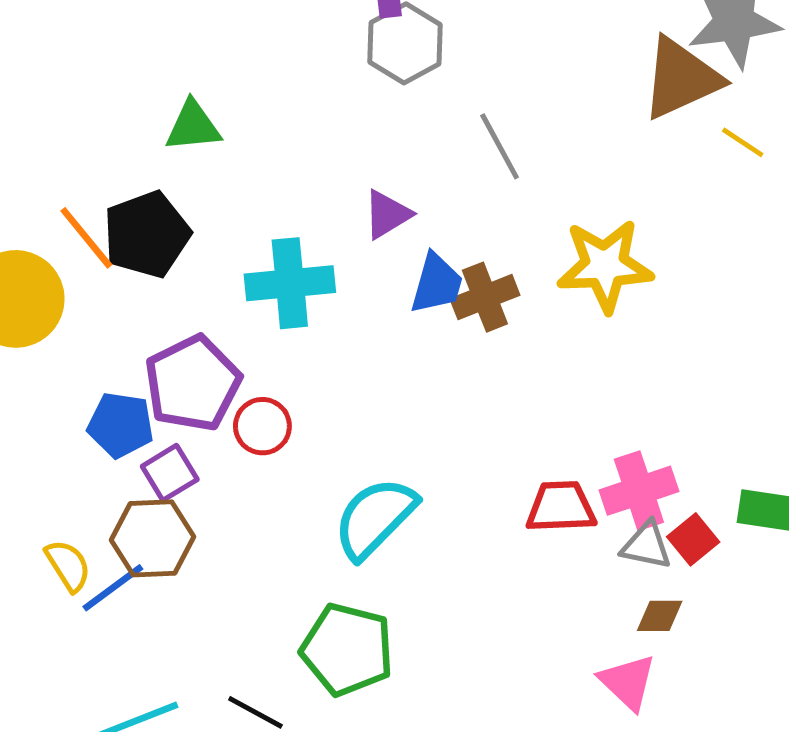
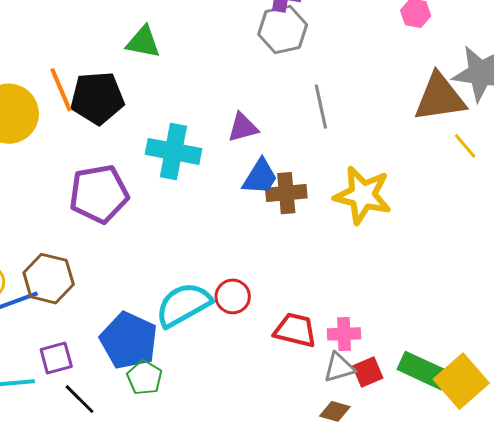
blue pentagon: (121, 425) -> (129, 340), moved, size x1.4
red circle: (262, 426) -> (233, 296), moved
purple square: (170, 473) -> (56, 358), moved
pink cross: (639, 491) -> (344, 334), size x0.7
gray triangle: (646, 545) -> (339, 368), turned -44
green pentagon: (347, 649) -> (144, 378), size x0.6

